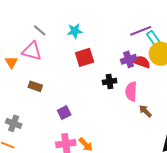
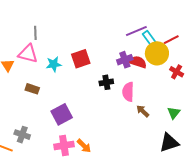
gray line: (40, 30) -> (35, 33), turned 48
cyan star: (75, 31) -> (54, 64), moved
purple square: (64, 113) -> (62, 114), size x1.5
gray cross: (14, 123) -> (22, 135), moved

